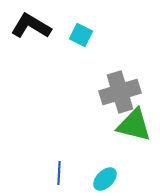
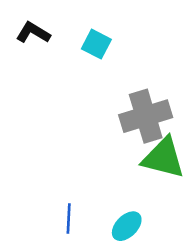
black L-shape: (31, 26) -> (33, 33), size x0.7

